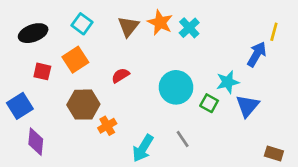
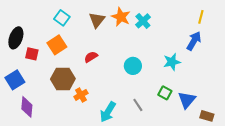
yellow line: (274, 32) -> (201, 17), moved
black ellipse: (33, 33) -> (16, 38), moved, turned -50
cyan circle: (176, 87) -> (133, 66), size x0.7
green square: (209, 103) -> (165, 93), moved
blue triangle: (247, 106) -> (187, 100), moved

